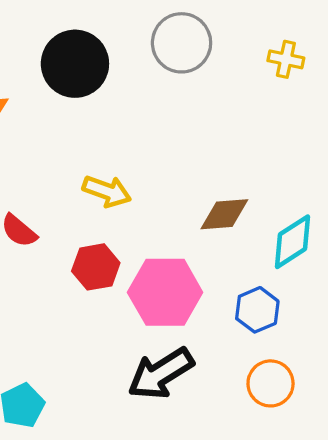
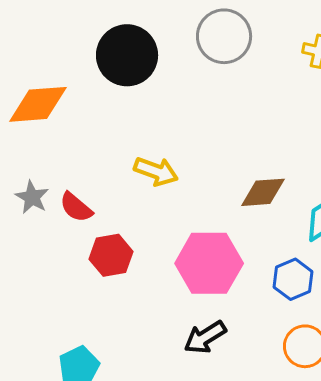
red hexagon: (96, 267) -> (111, 255), moved
black arrow: (161, 374) -> (205, 337), size x0.7

